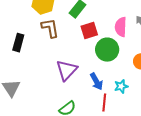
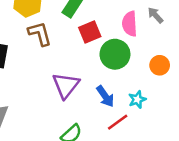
red line: (104, 103) -> (118, 122), turned 54

